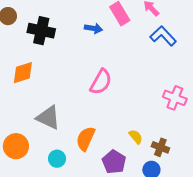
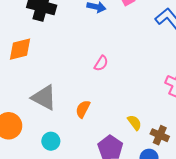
pink semicircle: (101, 82) -> (101, 63), size x0.6
orange semicircle: (86, 139) -> (83, 109), moved, size x0.7

